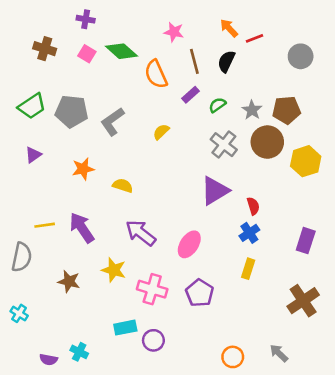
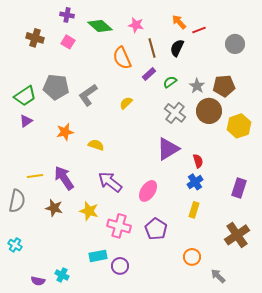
green diamond: (121, 51) -> (100, 26), moved
green trapezoid: (32, 106) -> (25, 96), moved
brown star: (69, 281) -> (54, 208), moved
orange circle: (233, 357) -> (192, 257), moved

